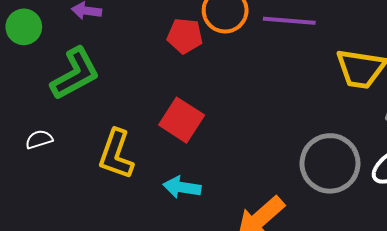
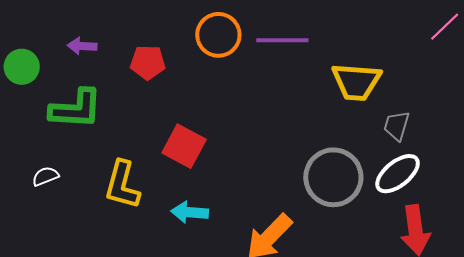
red pentagon: (185, 36) -> (148, 62), moved
green L-shape: (75, 74) -> (76, 109), turned 36

